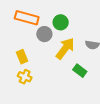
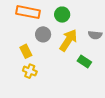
gray circle: (44, 34) -> (43, 34), moved

